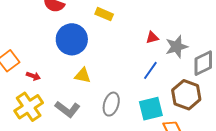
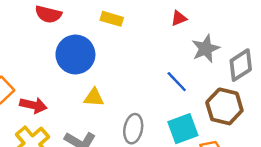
red triangle: (152, 37) -> (179, 18), moved
blue line: (150, 70) -> (177, 82), turned -72
red arrow: (33, 76) -> (33, 105), size x1.5

